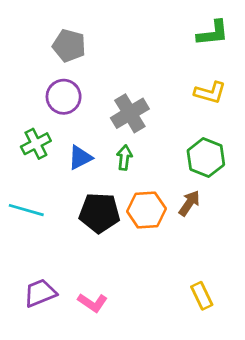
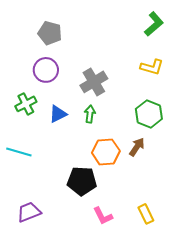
green L-shape: (213, 33) -> (154, 24), turned -35
black pentagon: (99, 213) -> (82, 181), moved
pink L-shape: (93, 303) -> (103, 216), moved, turned 30

